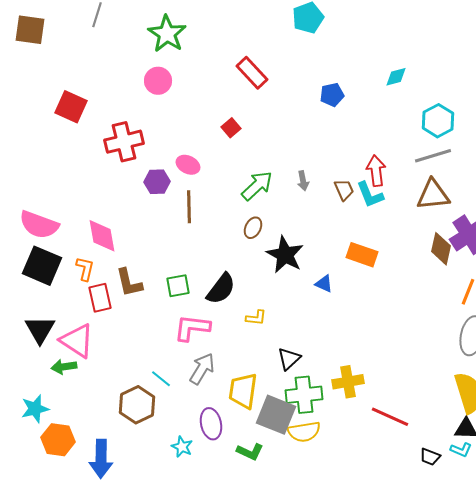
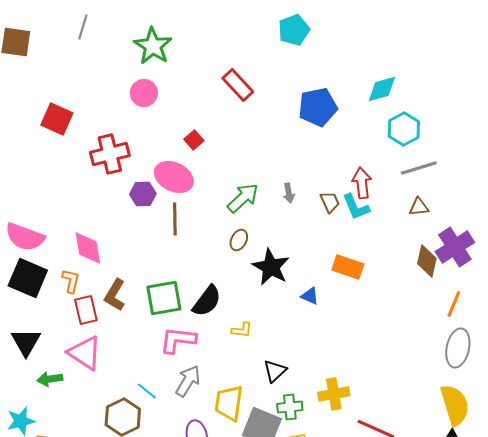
cyan diamond: (396, 77) -> (382, 89), size x1.4
blue pentagon: (332, 95) -> (318, 107), size x1.6
cyan hexagon: (438, 121) -> (404, 129), moved
red square: (231, 128) -> (194, 140), moved
pink ellipse: (188, 165) -> (174, 177), size x1.6
brown triangle: (433, 195) -> (419, 207), size x0.6
brown L-shape: (129, 283) -> (115, 295), turned 44
green square: (178, 286) -> (164, 298), size x1.5
pink triangle: (77, 341) -> (85, 353), moved
green cross: (304, 395) -> (290, 407), size x0.7

